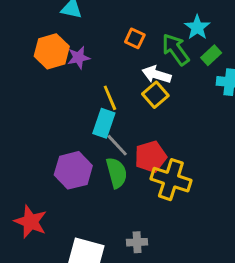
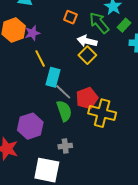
yellow line: (110, 98) -> (40, 59), moved
purple hexagon: (73, 170) -> (30, 126), moved
gray cross: (137, 242) -> (65, 146), moved

